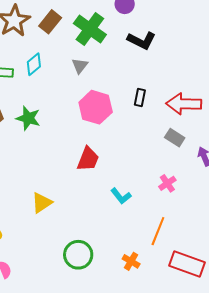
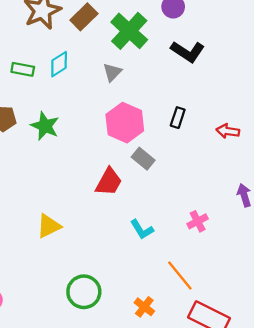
red arrow: (184, 104) -> (228, 131), size x0.6
gray rectangle: (175, 138) -> (143, 159), moved
orange line: (158, 231) -> (180, 276), turned -68

